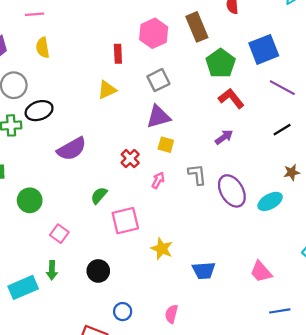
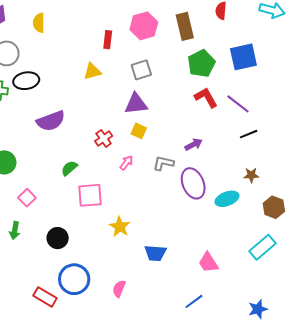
purple line: (282, 88) -> (238, 104), moved
purple arrow: (224, 137) -> (194, 144), moved
gray L-shape: (197, 174) -> (163, 163), turned -80
blue line: (280, 311) -> (194, 301), moved, turned -36
blue circle: (123, 312) -> (74, 279), size x1.8

